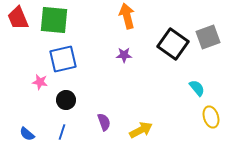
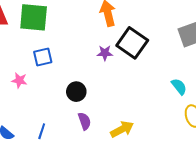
black square: (173, 44) -> (132, 43), moved
blue square: (63, 59) -> (43, 57), size x0.7
black circle: (66, 100) -> (76, 92), moved

